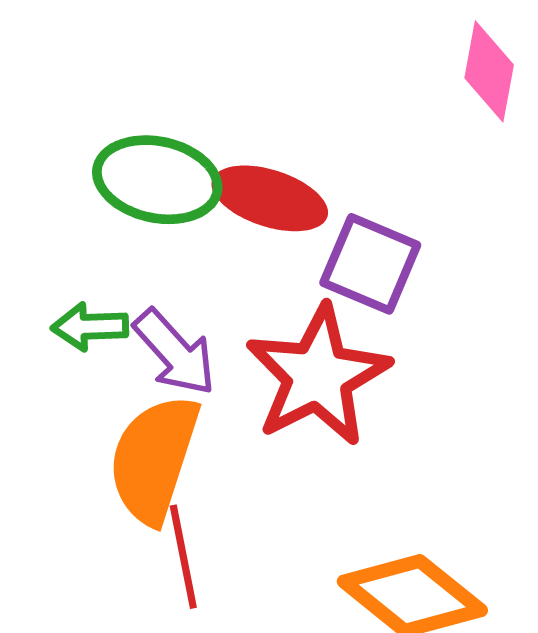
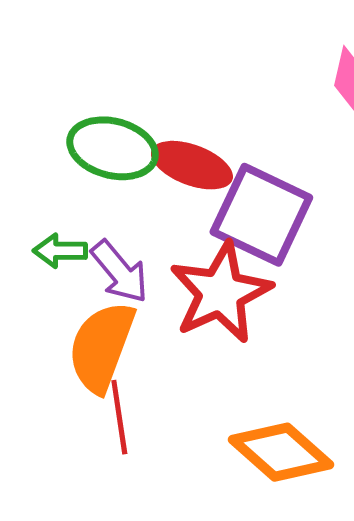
purple square: (370, 264) -> (261, 215), size x1.4

